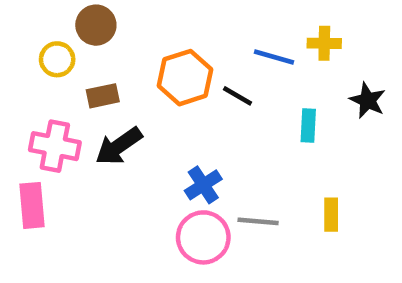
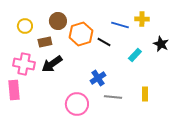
brown circle: (96, 25) -> (58, 21), moved
cyan rectangle: (308, 126) -> (135, 55), turned 40
blue cross: (203, 185) -> (98, 78), moved
pink circle: (203, 237) -> (77, 104), moved

